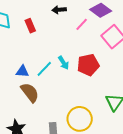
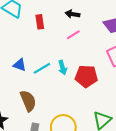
pink line: (82, 24) -> (73, 35), moved
brown semicircle: (30, 92) -> (28, 101), moved

